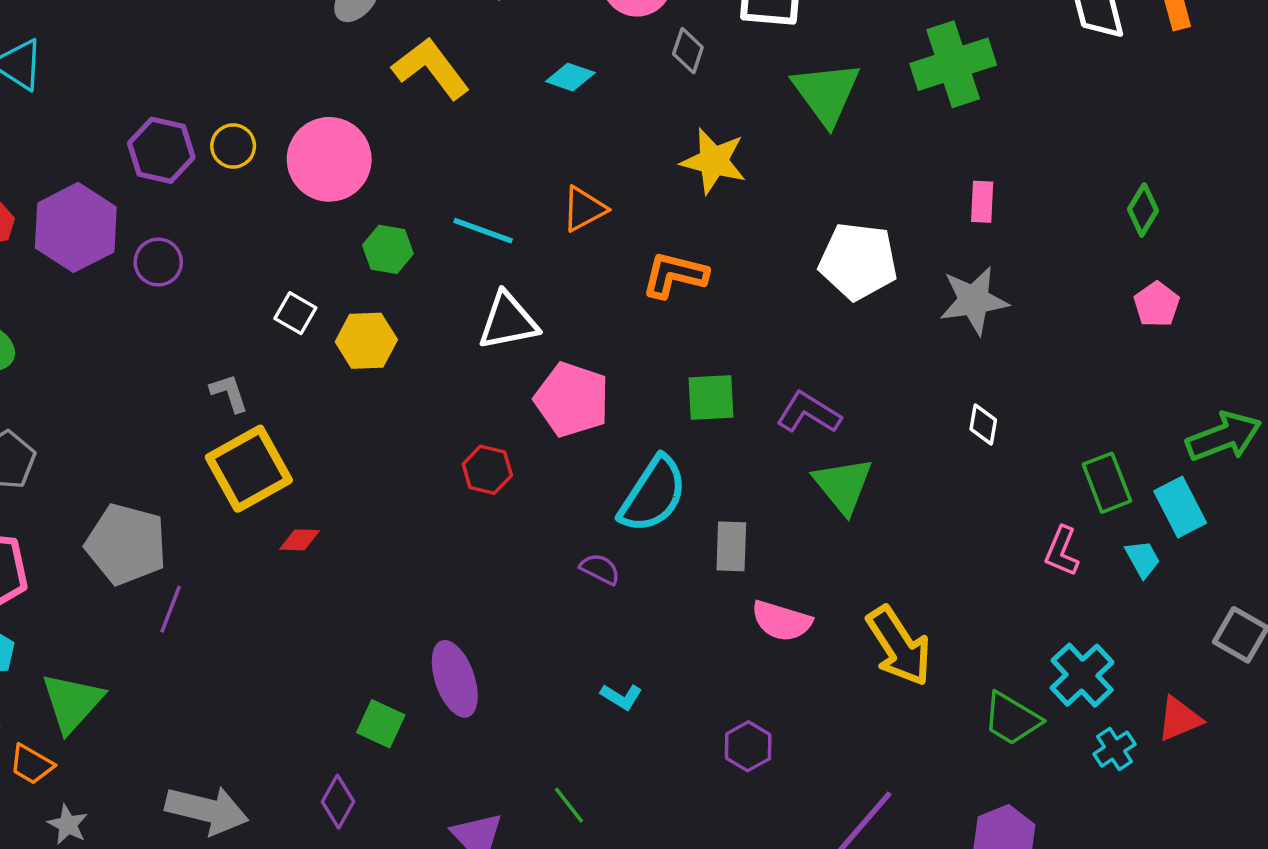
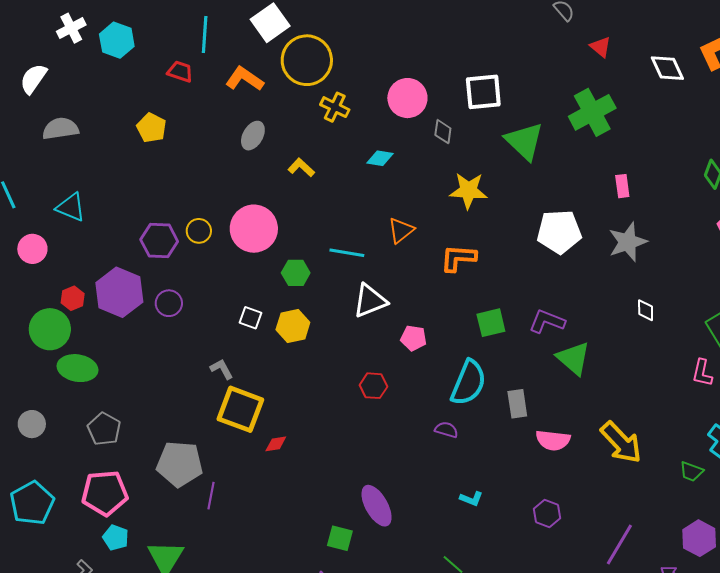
yellow L-shape: (431, 68) -> (301, 168), size x0.6
pink pentagon: (572, 400) -> (414, 338), size x0.6
yellow square: (249, 469) -> (240, 409), turned -30
green trapezoid: (1012, 719) -> (691, 471), size x0.7

